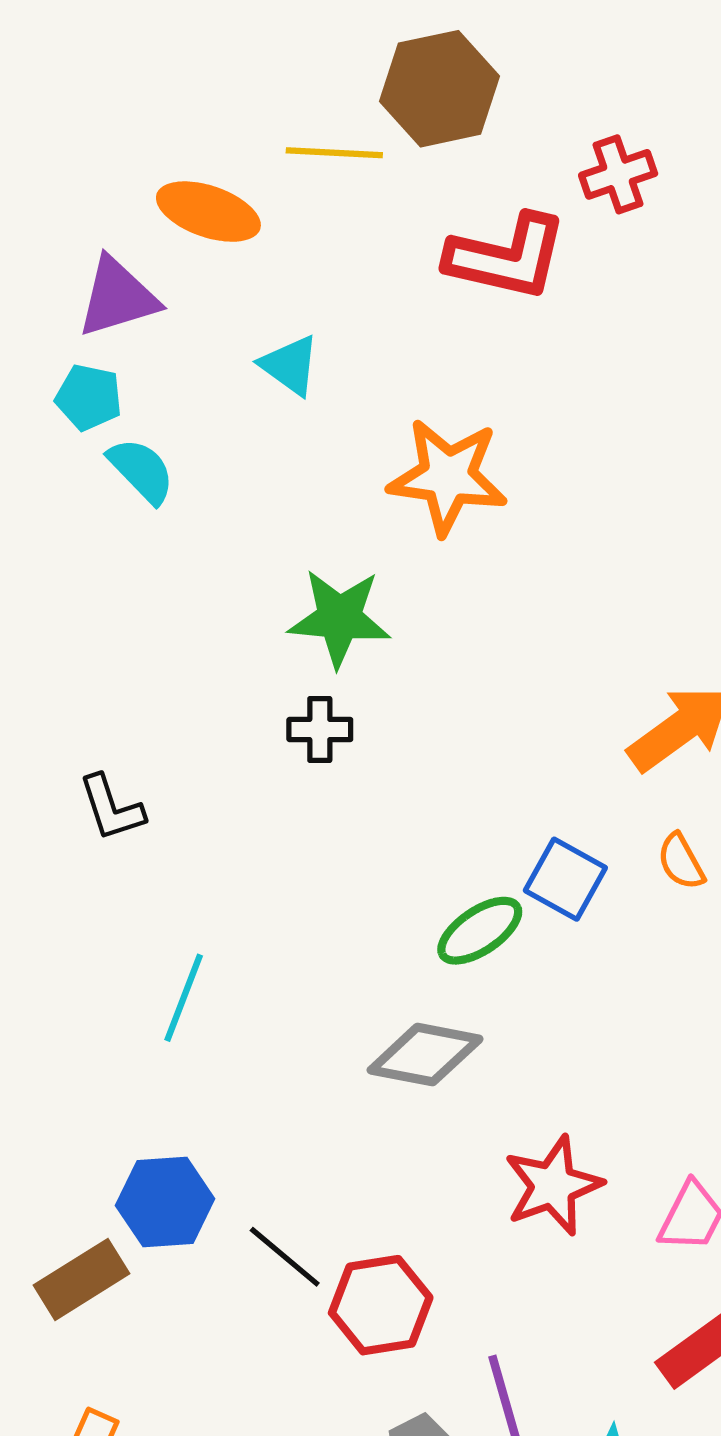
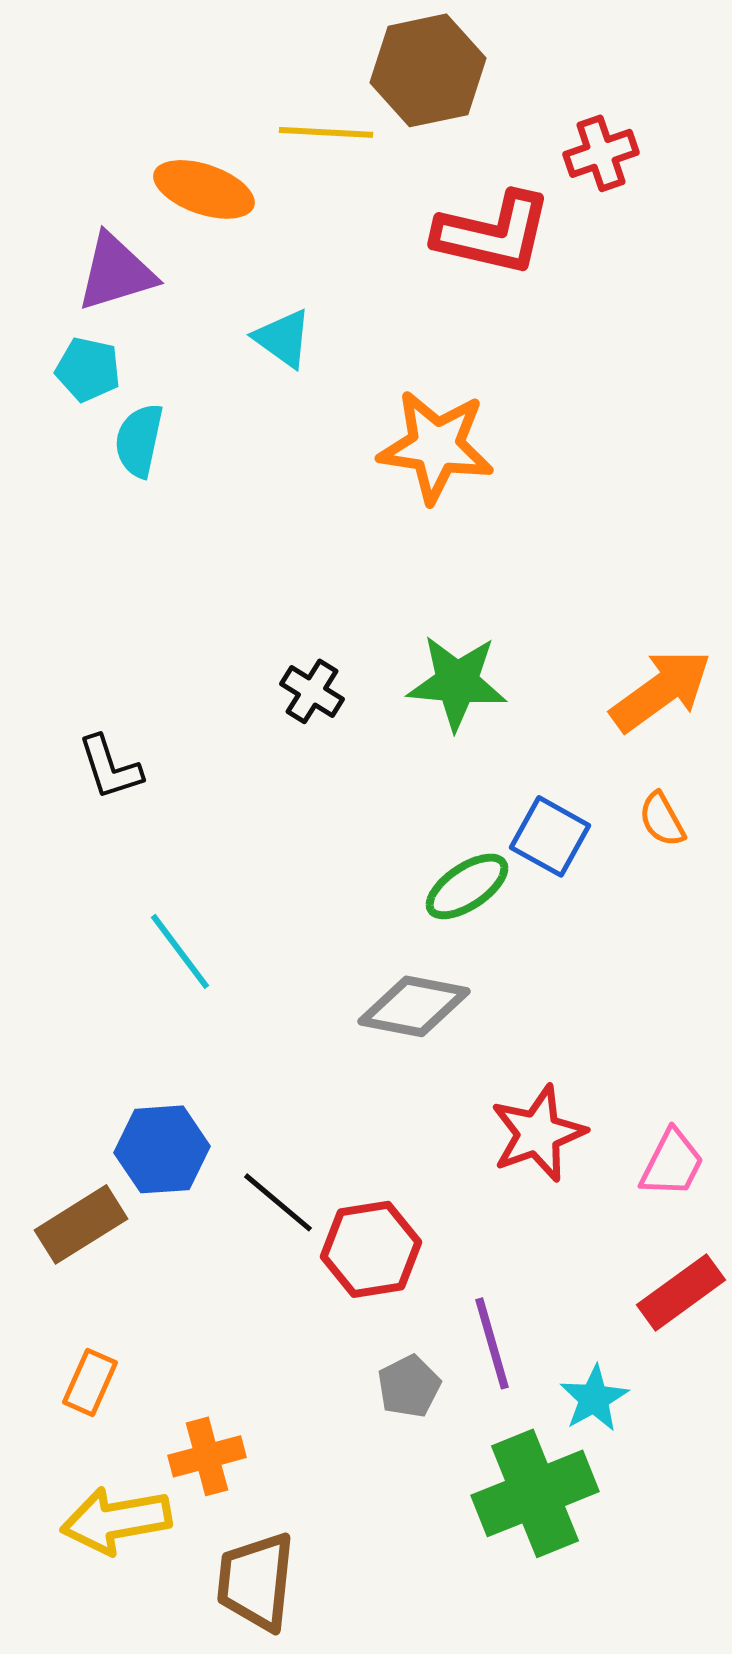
cyan semicircle: (141, 471) -> (139, 440), turned -124
green star: (339, 618) -> (457, 682), moved
black cross: (320, 729) -> (312, 691), turned 32
cyan line: (184, 998) -> (180, 951), turned -58

